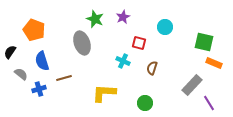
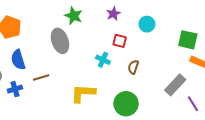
purple star: (123, 17) -> (113, 14), moved
green circle: (145, 103) -> (126, 104), size x1.5

